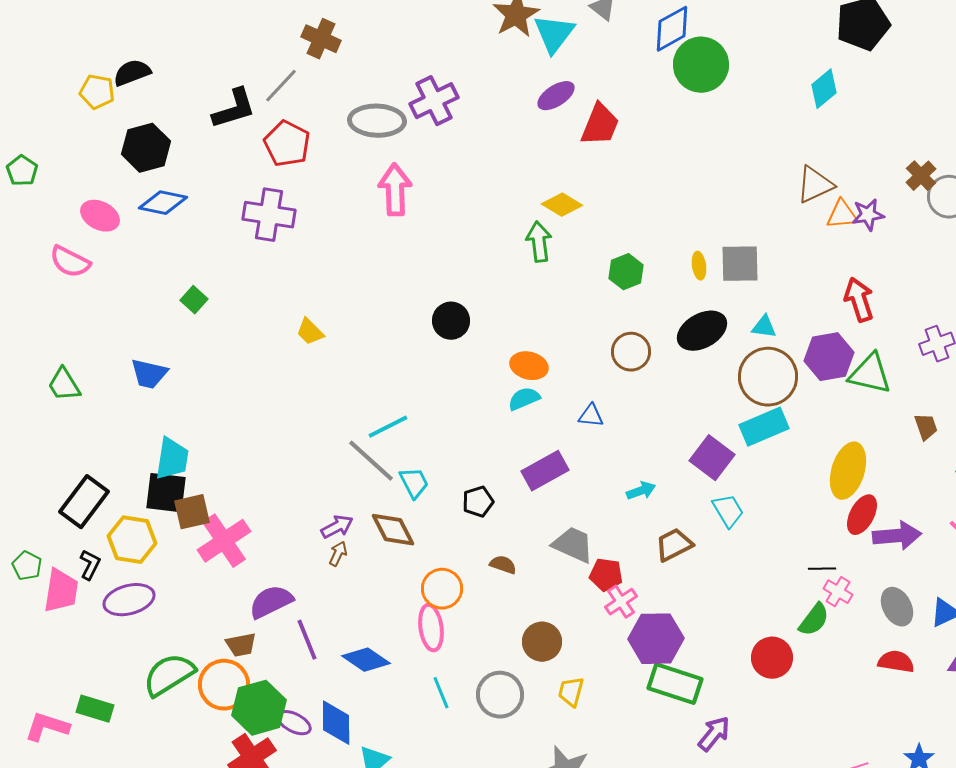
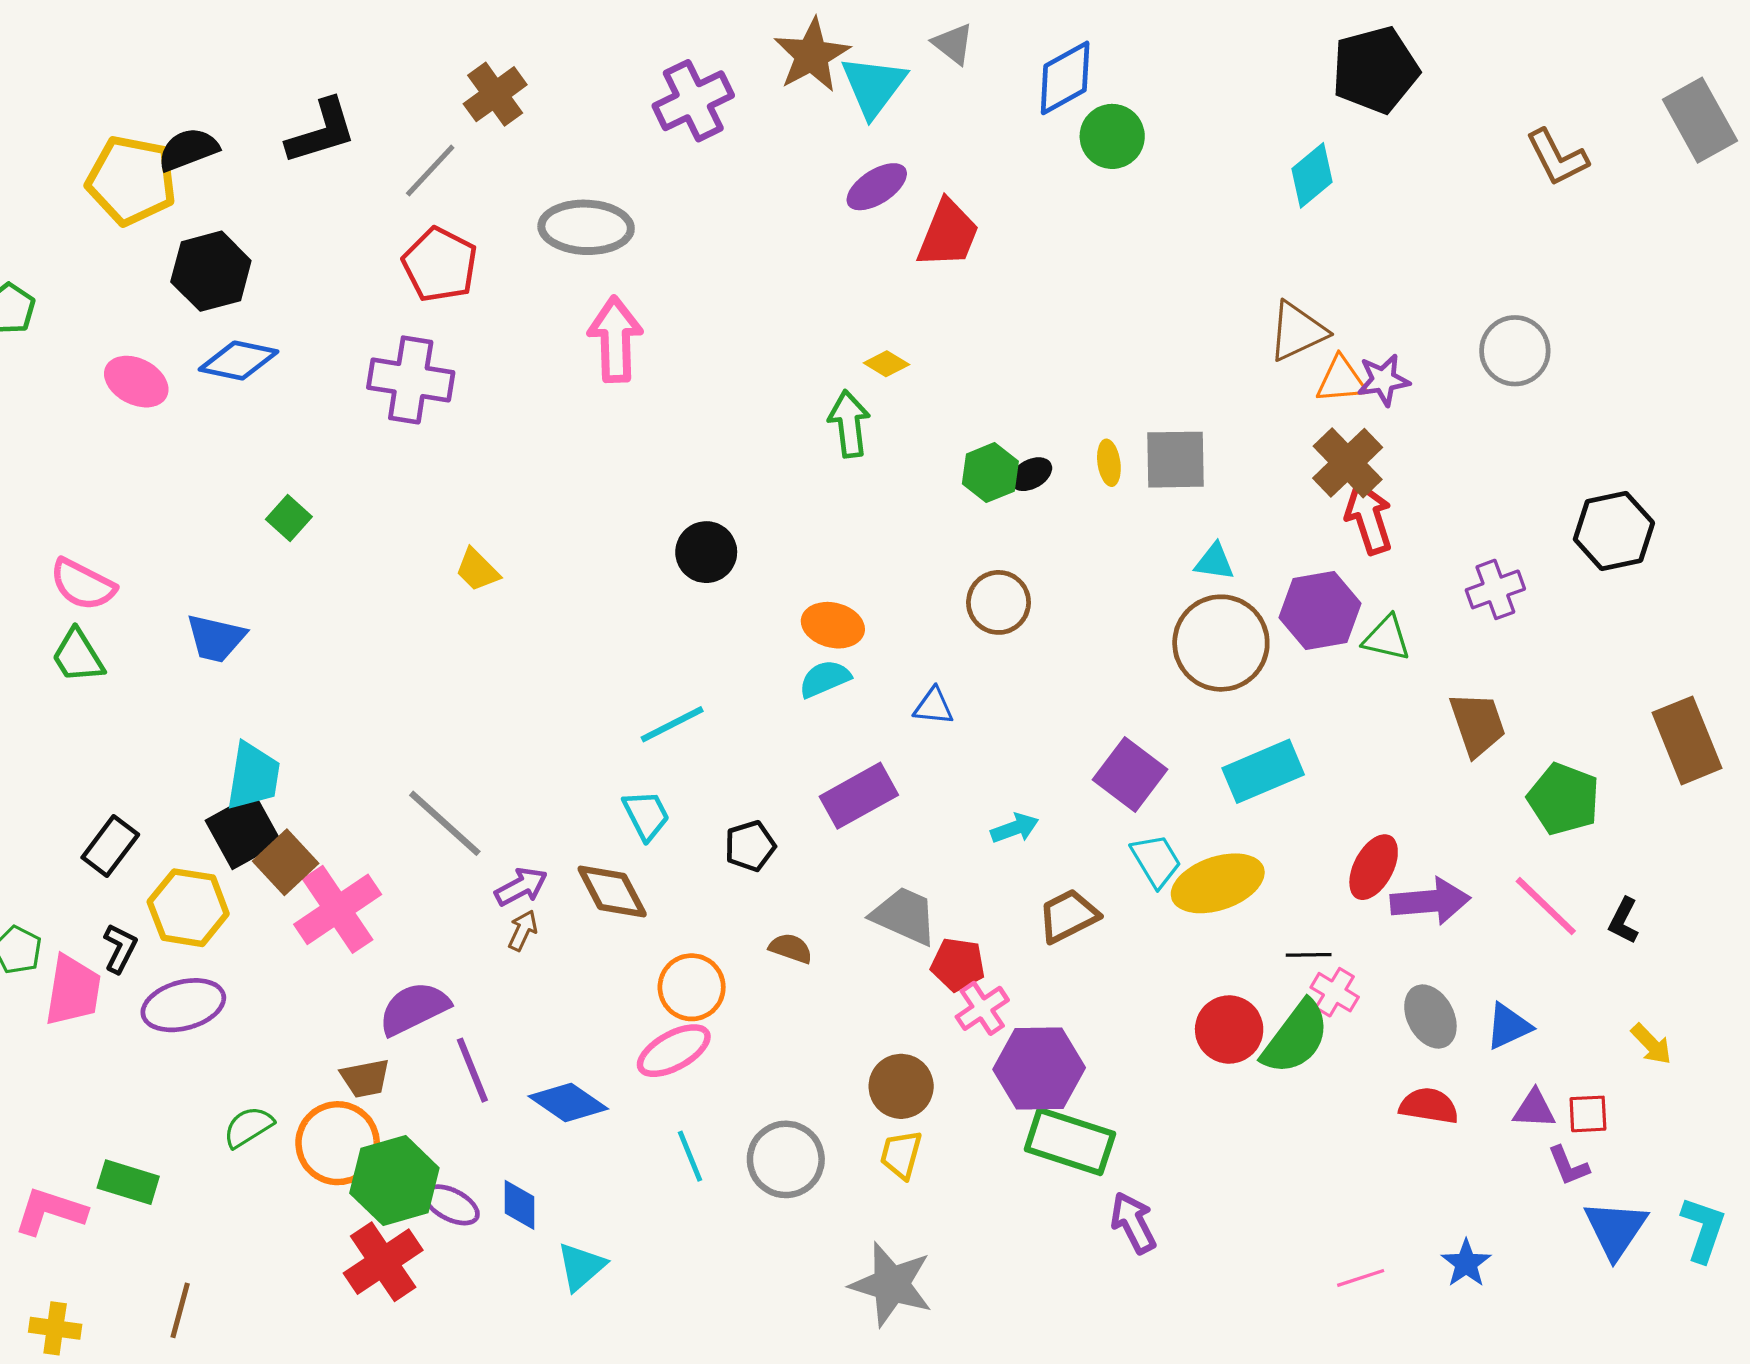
brown cross: (321, 39) -> (495, 94), turned 30
green circle: (701, 65) -> (1112, 136), size x0.7
yellow pentagon: (97, 92) -> (131, 180), size x1.6
purple cross: (434, 101) -> (693, 101), moved
black L-shape: (234, 109) -> (321, 132), moved
brown cross: (921, 176) -> (1348, 463), moved, size x1.4
yellow diamond: (562, 205) -> (886, 364), size x0.7
pink semicircle: (70, 262) -> (83, 585), moved
black ellipse: (702, 331) -> (1031, 474), moved, size x0.5
green triangle: (870, 374) -> (1387, 638), size x0.7
cyan line: (388, 427) -> (672, 724), moved
cyan rectangle: (764, 427) -> (1263, 771), moved
brown trapezoid: (926, 427) -> (1478, 724), size x1.5
gray line: (371, 461) -> (445, 823), moved
yellow ellipse: (848, 471) -> (1218, 883), moved, turned 54
black square: (166, 493) -> (243, 831), turned -36
black rectangle: (84, 502) -> (110, 846), size x0.7
brown square: (192, 512) -> (286, 862), turned -30
green semicircle: (814, 620) -> (1296, 1038), size x1.4
pink ellipse: (431, 628) -> (674, 1051), turned 69
brown circle: (542, 642) -> (901, 1086), moved
red circle: (772, 658) -> (1229, 1029), moved
green semicircle: (169, 675) -> (248, 1127), size x0.6
blue diamond: (336, 723) -> (519, 1205), size x0.7
purple arrow: (714, 734) -> (1133, 1223), turned -66

